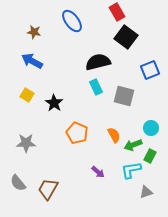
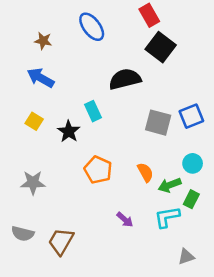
blue square: (150, 70) -> (191, 116), moved
cyan rectangle: (96, 87) -> (93, 111), moved
gray semicircle: (18, 183) -> (23, 234), turned -36
gray triangle: (146, 192) -> (186, 257), moved

